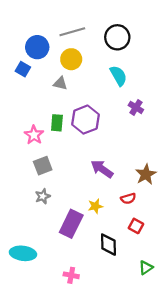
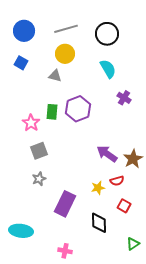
blue circle: (37, 47) -> (24, 31), moved
purple arrow: (102, 169) -> (107, 154), moved
yellow star: (95, 206) -> (98, 188), moved

